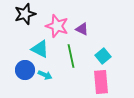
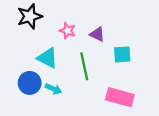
pink star: (57, 26) -> (68, 31), size x0.6
cyan square: (103, 56) -> (122, 54), moved, turned 35
pink rectangle: (101, 82) -> (120, 97), turned -70

